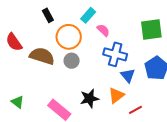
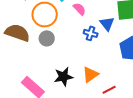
blue cross: (115, 54) -> (91, 33), size x0.6
blue triangle: (128, 75) -> (107, 24), moved

